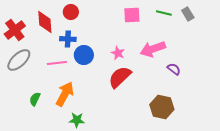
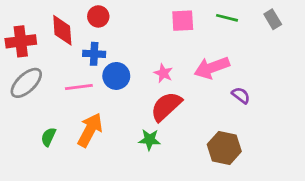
gray rectangle: (188, 14) -> (273, 19), moved
red cross: (15, 30) -> (21, 41), turned 30
green star: (77, 120) -> (149, 140), moved

